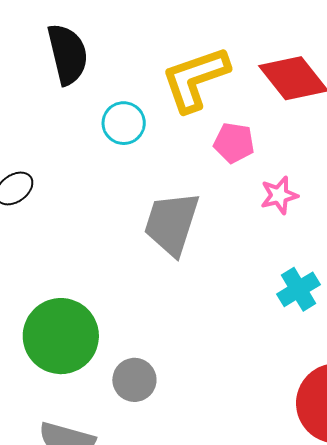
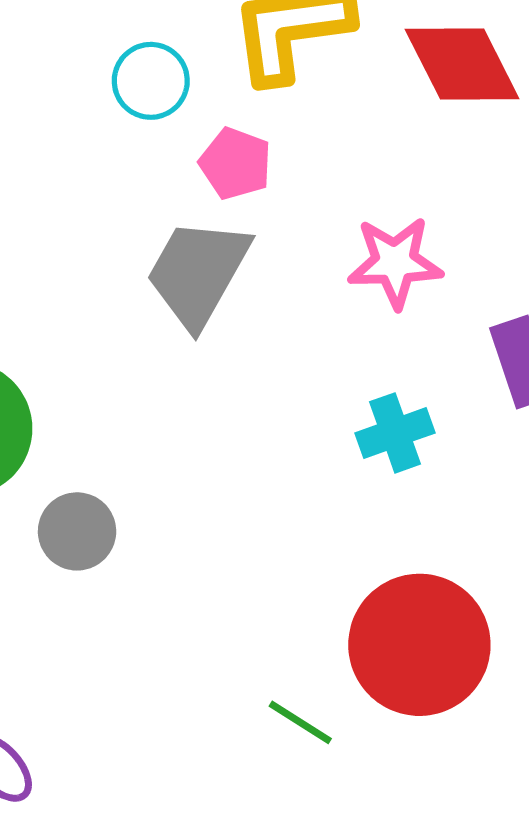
pink pentagon: (234, 143) -> (236, 163), moved
pink star: (279, 195) -> (395, 262), size x1.4

